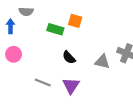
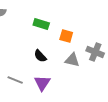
orange square: (75, 21) -> (66, 36), moved
green rectangle: (55, 29) -> (41, 24), moved

